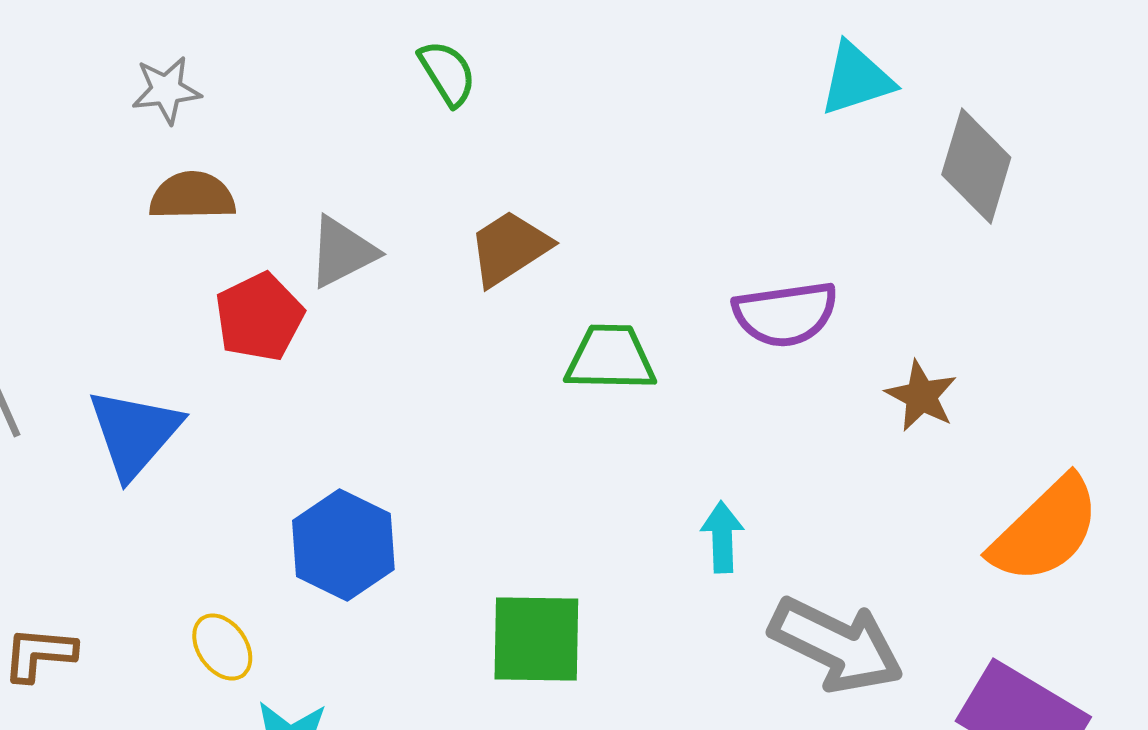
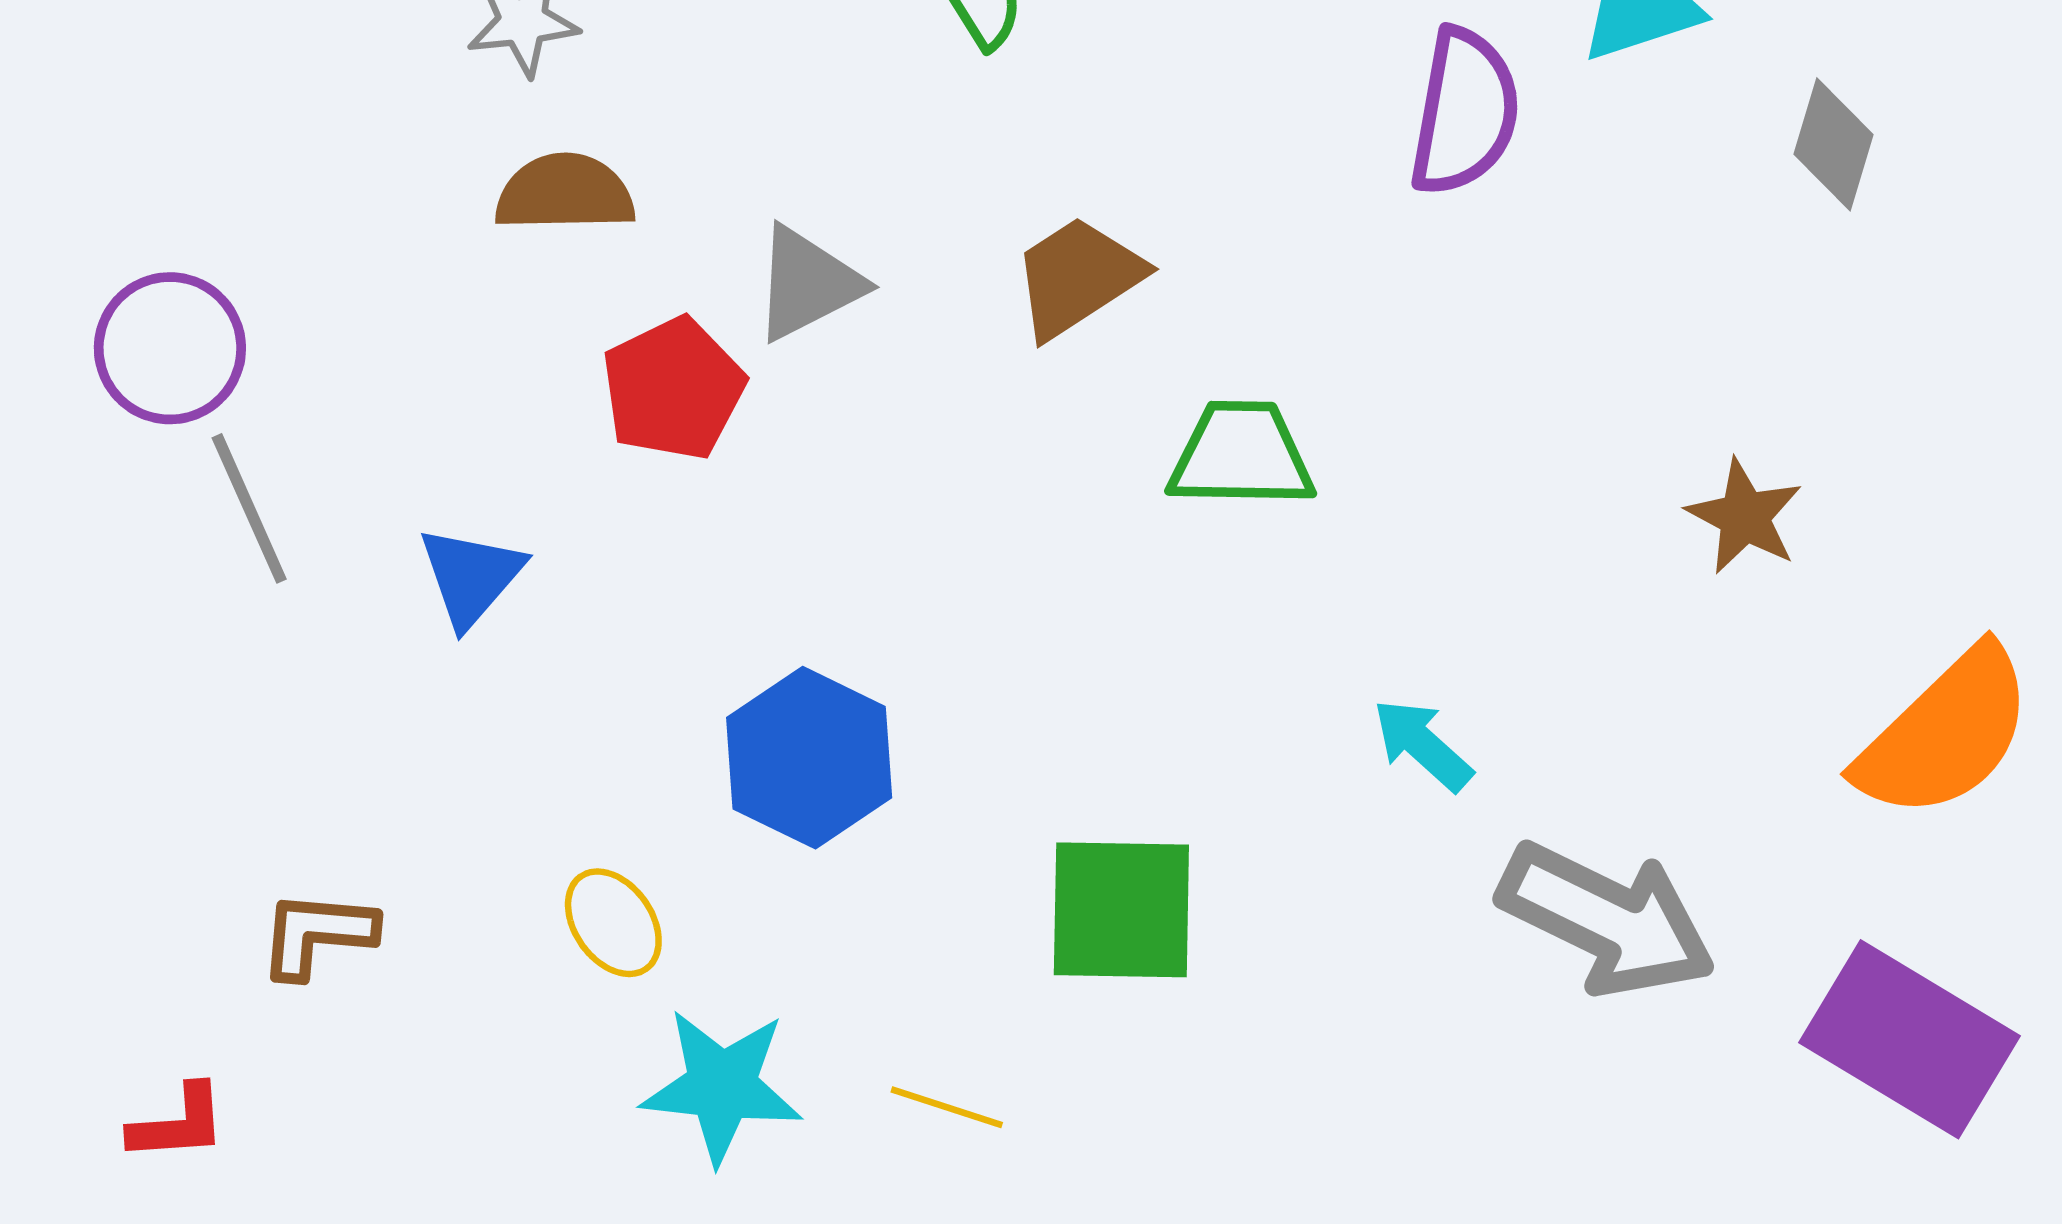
gray diamond: (976, 166) -> (1834, 144), size x0.7
purple semicircle: (785, 314) -> (1465, 112), moved, turned -72
blue triangle: (134, 433) -> (471, 576), size x0.7
cyan arrow: (722, 537) -> (1422, 745), turned -46

